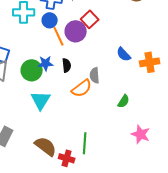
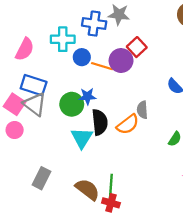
blue circle: (50, 20) -> (82, 57), moved
orange line: (59, 36) -> (102, 66), turned -48
black semicircle: (67, 65) -> (100, 122), moved, size x1.6
green line: (85, 143) -> (111, 186), moved

